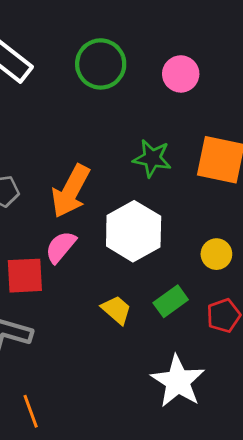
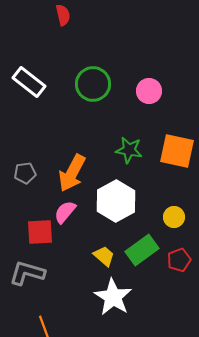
green rectangle: (171, 301) -> (142, 250), size x1.4
white star: (178, 381) -> (113, 297), moved

